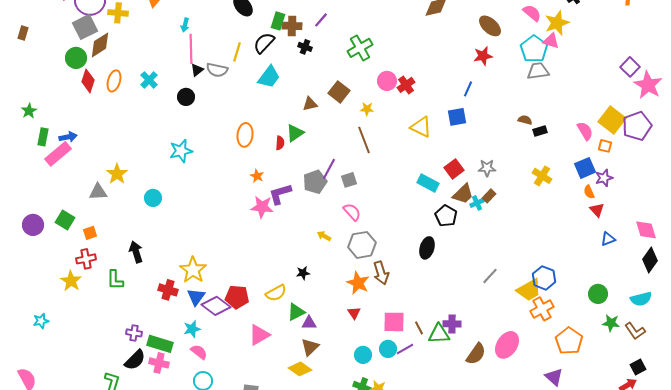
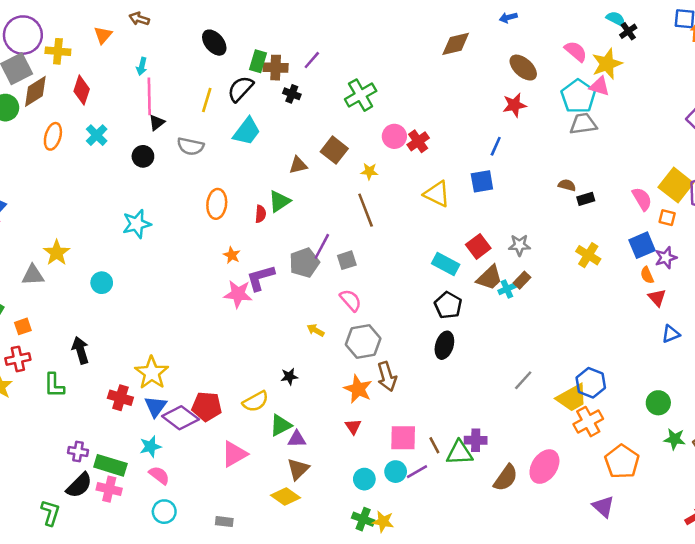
gray semicircle: (217, 70) -> (190, 146), moved
red diamond: (88, 81) -> (82, 90), moved
black pentagon: (446, 216) -> (448, 305), moved

